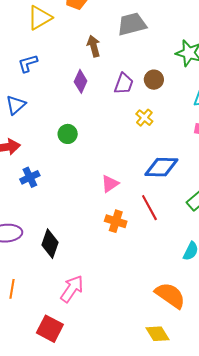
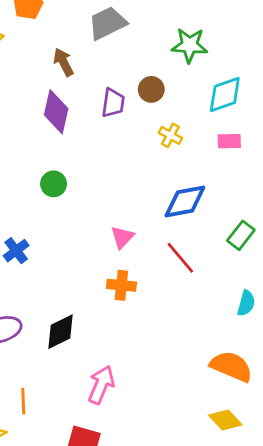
purple diamond: (81, 81) -> (56, 112), size x1.4
yellow cross: (144, 118) -> (170, 135), moved
orange cross: (116, 221) -> (121, 285), moved
black diamond: (50, 244) -> (61, 332), turned 56

